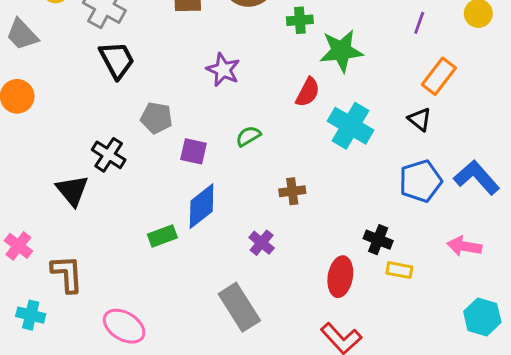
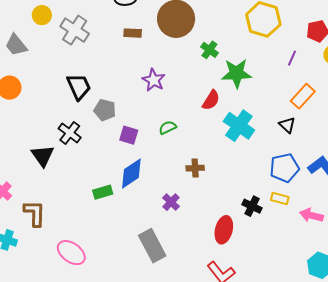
green cross: (300, 20) -> (209, 50), turned 36
black trapezoid: (117, 60) -> (79, 87), moved
yellow rectangle: (399, 270) -> (280, 199), moved

